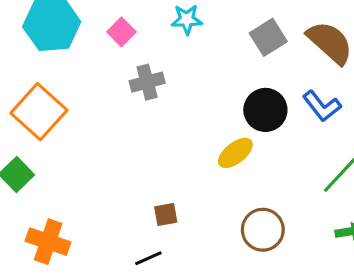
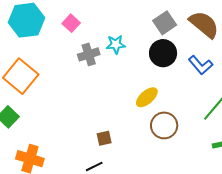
cyan star: (187, 19) -> (116, 44), moved
black circle: (265, 110) -> (163, 53), moved
brown circle: (263, 230) -> (164, 125), moved

